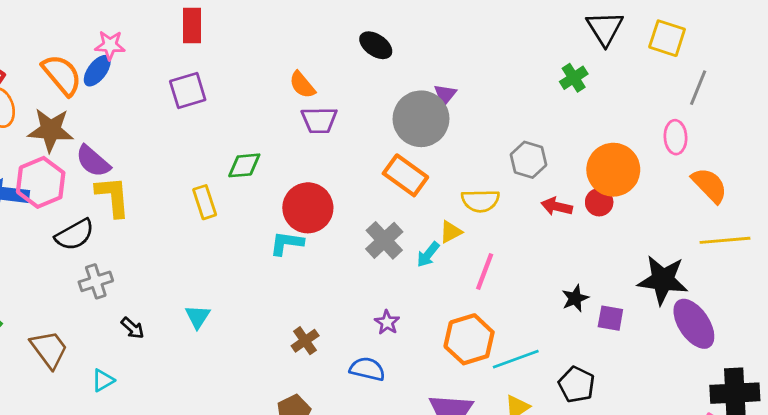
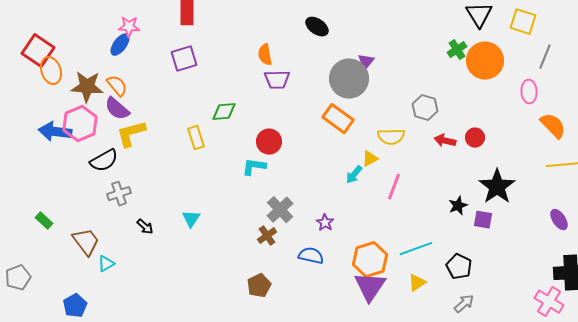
orange semicircle: (62, 75) -> (117, 86), moved, size x0.7
orange semicircle: (302, 85) -> (265, 55), turned 30
orange circle: (613, 170) -> (485, 61), moved
yellow L-shape: (113, 197) -> (131, 134), turned -100
red circle: (308, 208) -> (269, 142), size x0.7
gray cross: (384, 240) -> (280, 210), moved
black star: (663, 280) -> (497, 187), moved, turned 30
purple ellipse: (694, 324) -> (559, 220), moved, size x0.6
orange hexagon: (469, 339) -> (370, 260), moved
cyan triangle: (103, 380) -> (106, 264), moved

